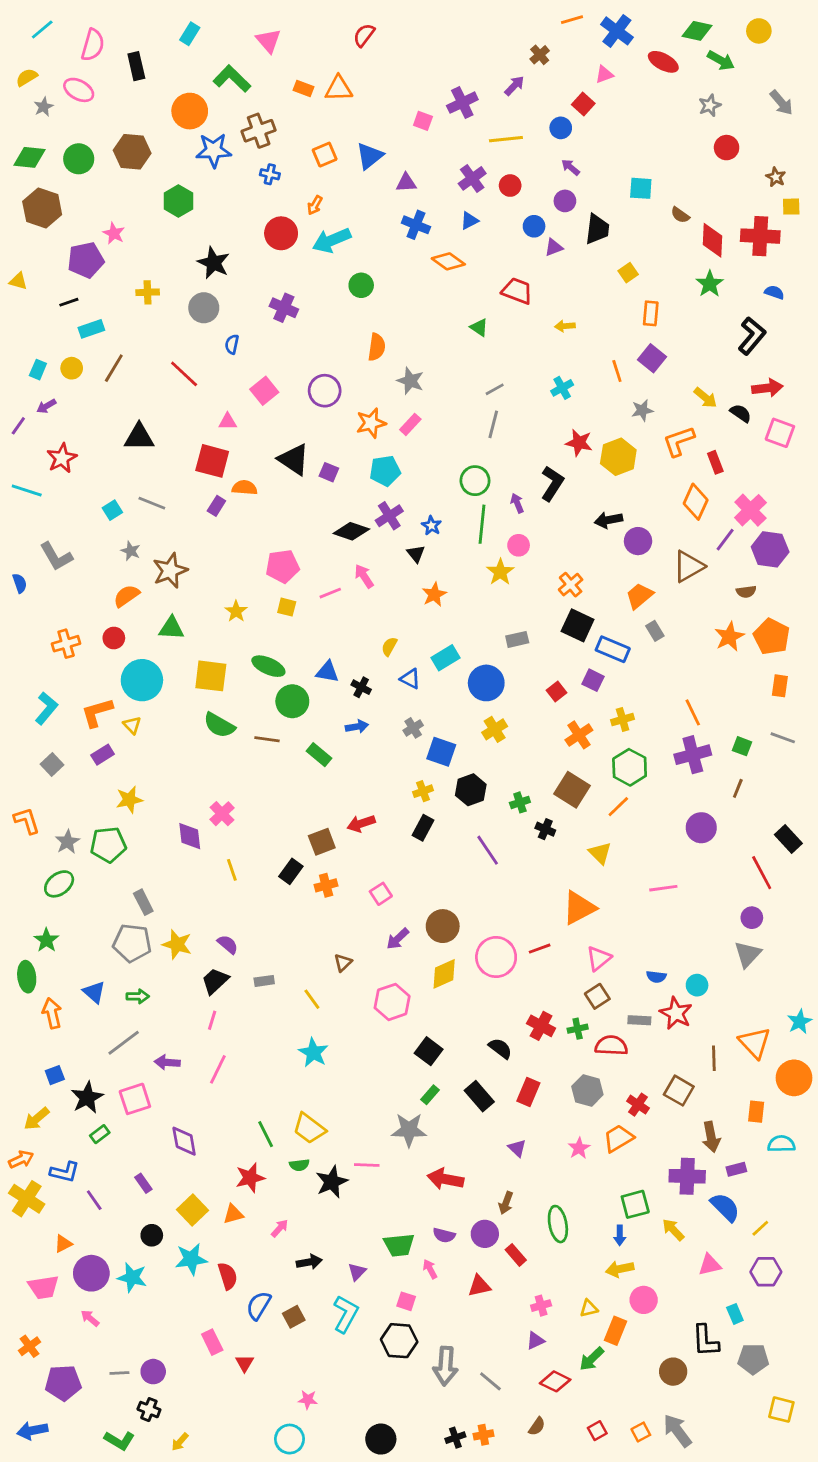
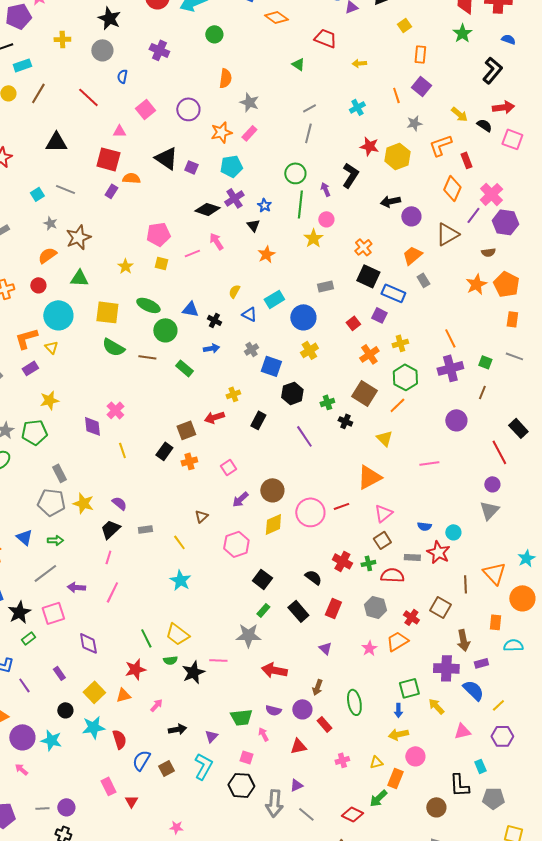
yellow cross: (423, 791) -> (233, 394), moved
purple triangle: (535, 1341) -> (296, 785), moved

